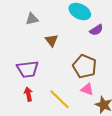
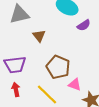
gray triangle: (32, 19) -> (19, 14), size x1.5
brown pentagon: (84, 66) -> (58, 67), moved

